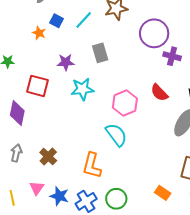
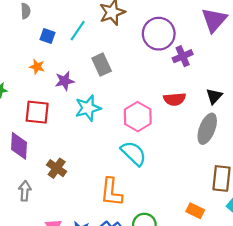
orange star: (39, 33) -> (37, 67), moved
purple cross: (172, 56) -> (183, 56), turned -30
red semicircle: (159, 93) -> (175, 99), turned -42
brown cross: (48, 156) -> (57, 168), moved

